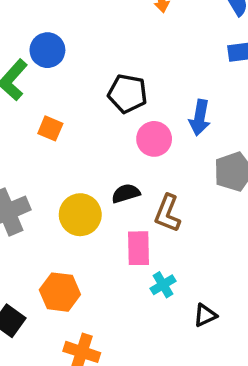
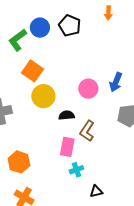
black pentagon: (127, 94) -> (70, 26), moved
orange square: (50, 128) -> (33, 71), size x1.5
yellow circle: (80, 215) -> (43, 96), moved

